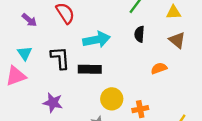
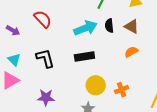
cyan arrow: (97, 40) -> (85, 28), moved
brown triangle: (177, 40) -> (132, 27), moved
black rectangle: (90, 69) -> (84, 57), moved

